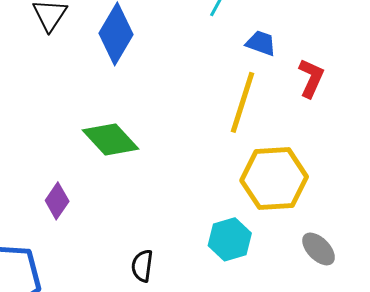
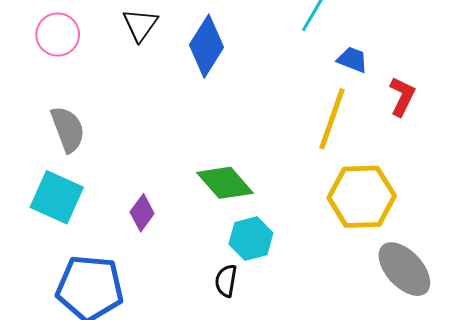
green diamond: (110, 139) -> (225, 183), moved
cyan hexagon: (230, 239) -> (251, 239), moved
gray ellipse: (319, 249) -> (404, 269), size x1.6

